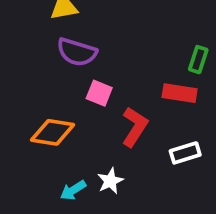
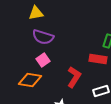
pink square: (99, 93) -> (43, 60), moved, turned 32

